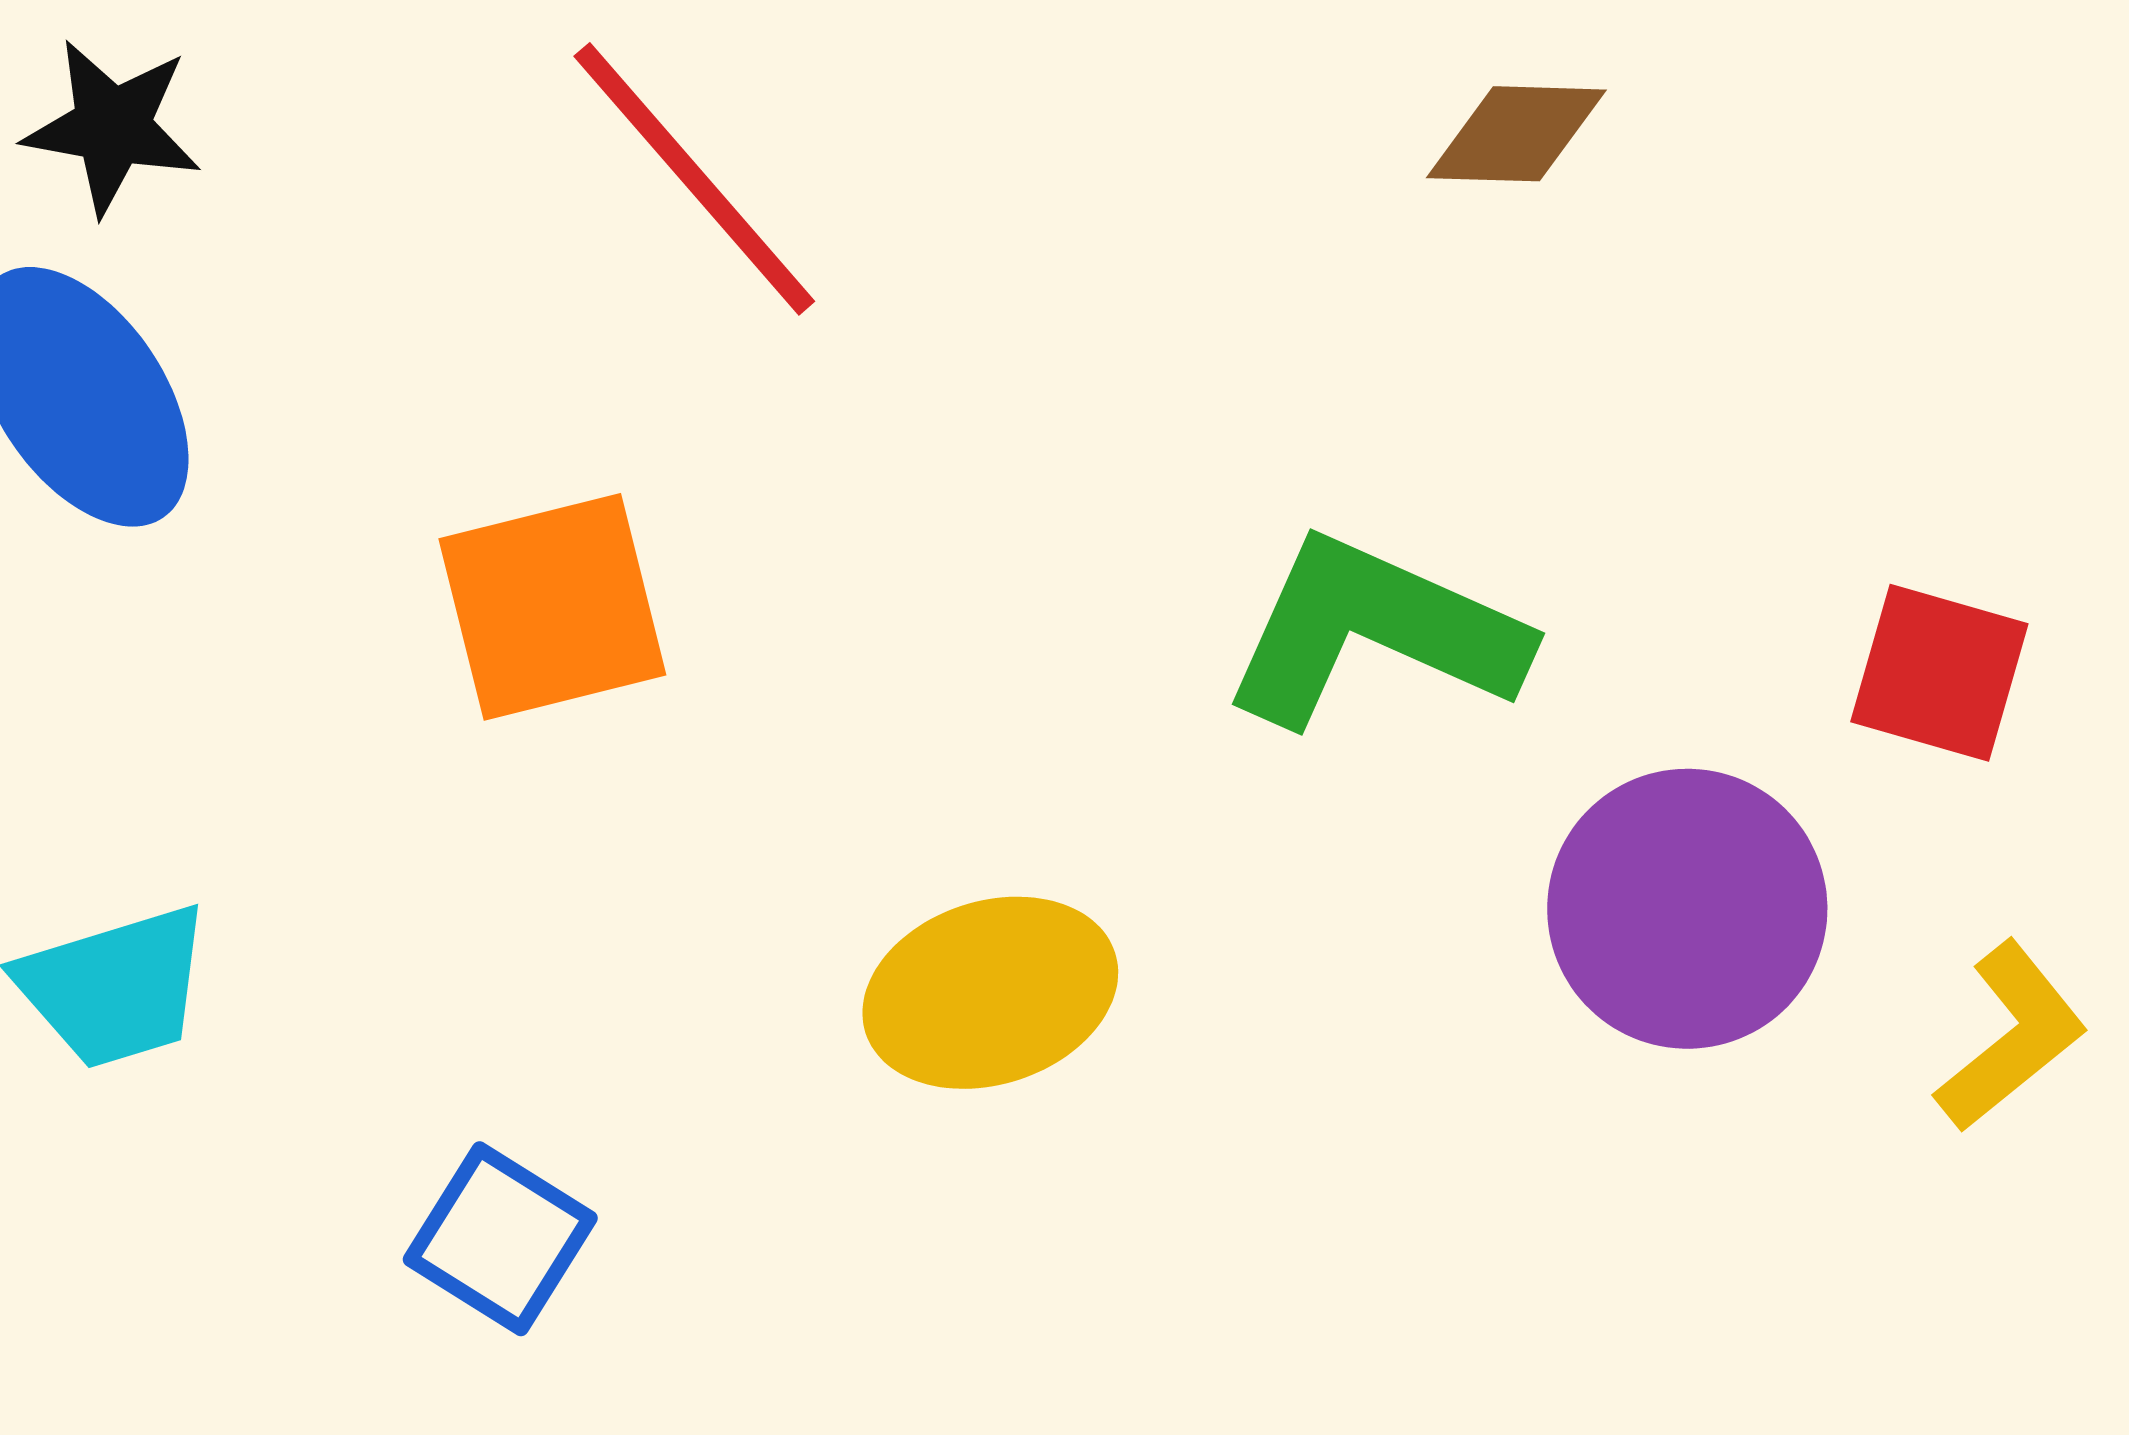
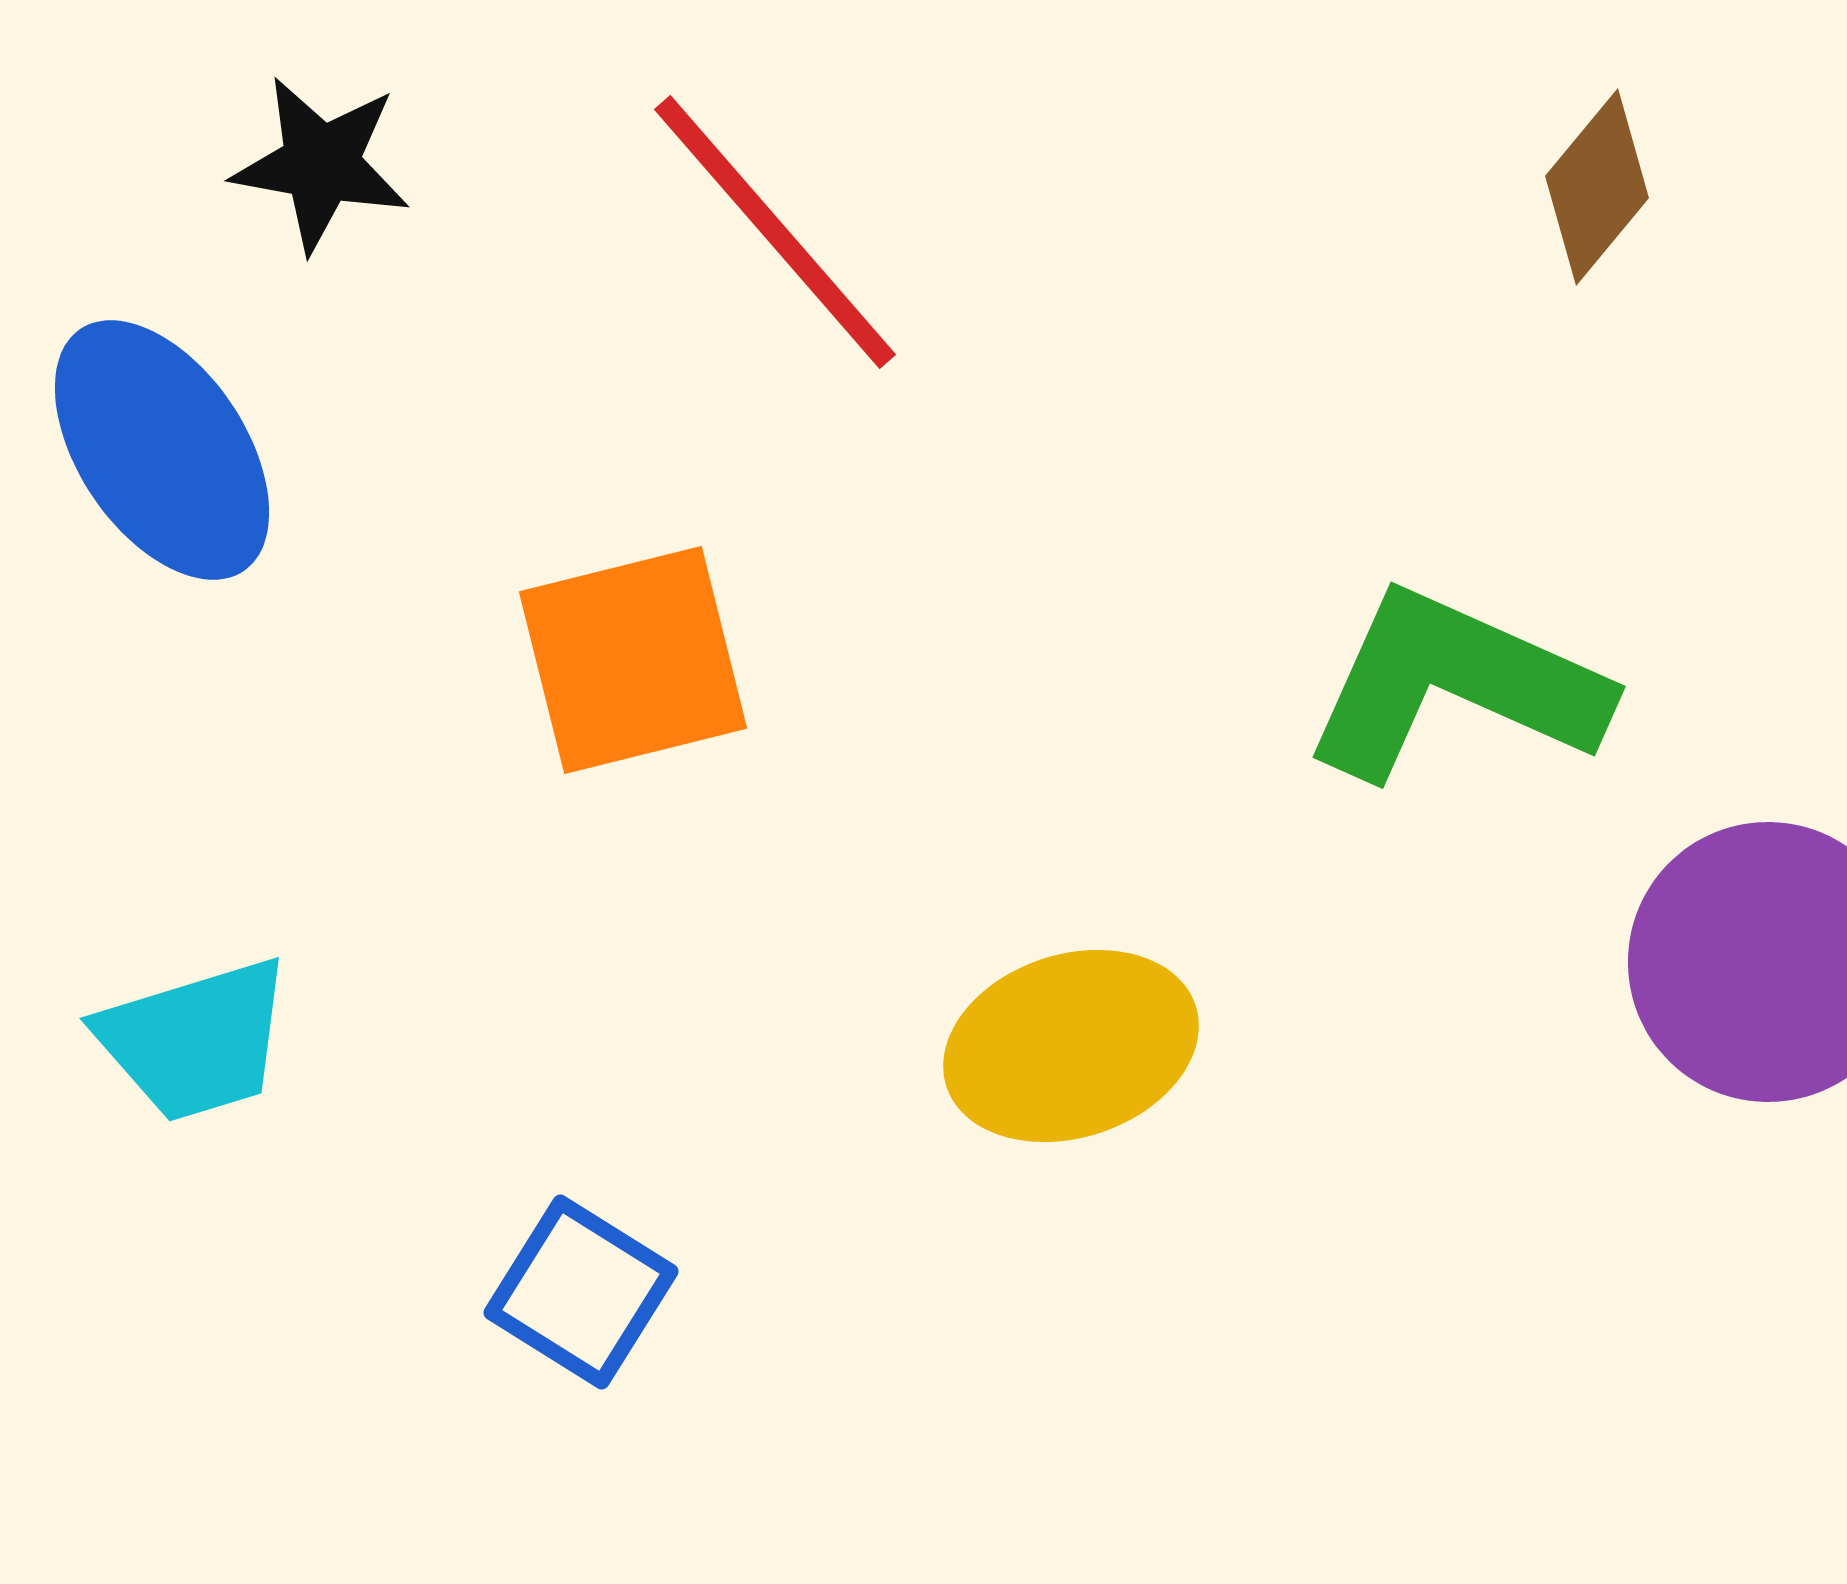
black star: (112, 127) -> (321, 164), moved
brown diamond: (1516, 134) -> (1597, 187), turned -52

